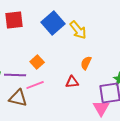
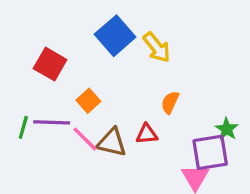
red square: (14, 20) -> (50, 64), moved, turned 36
pink line: (35, 85) -> (85, 139), turned 66
brown triangle: (18, 98) -> (112, 142), moved

